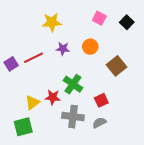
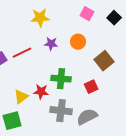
green cross: (73, 84) -> (61, 79), turned -30
red square: (101, 100) -> (91, 87), moved
gray semicircle: (99, 123) -> (87, 117), size x1.5

